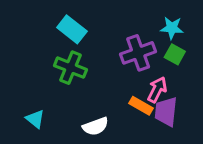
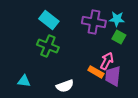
purple cross: (138, 53) -> (94, 22), moved, turned 30
cyan triangle: (35, 119) -> (24, 81), turned -32

